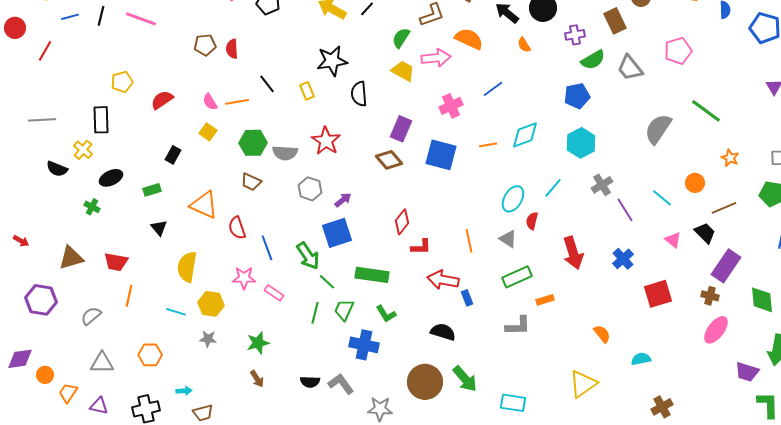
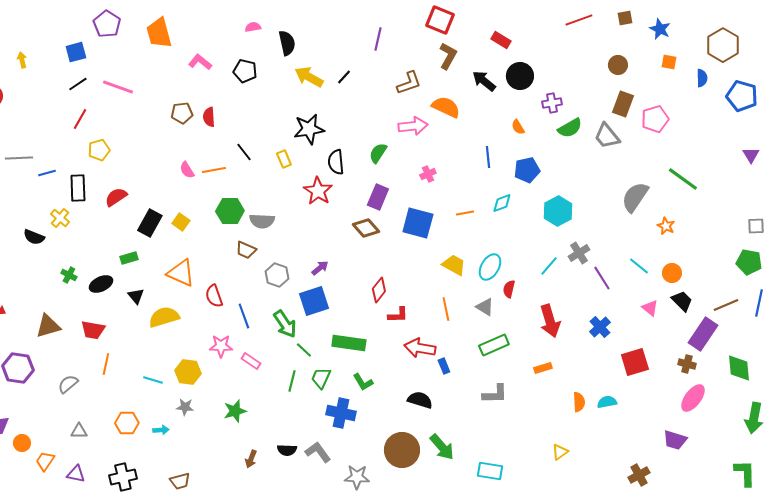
black line: (101, 16) -> (78, 84), turned 42
blue line: (70, 17) -> (47, 173), moved
brown rectangle: (615, 21) -> (623, 104), moved, turned 45
green semicircle: (401, 38) -> (378, 153), moved
orange semicircle: (524, 45) -> (518, 127), moved
red line: (45, 51) -> (80, 119), moved
yellow trapezoid: (403, 71) -> (454, 265), moved
blue line: (493, 89) -> (488, 157), moved, turned -60
blue pentagon: (577, 96) -> (527, 170), moved
red semicircle: (162, 100) -> (116, 197), moved
pink cross: (451, 106) -> (428, 174), size x0.7
gray line: (42, 120) -> (19, 158), moved
yellow square: (208, 132) -> (181, 222), moved
cyan diamond: (525, 135) -> (502, 203), size x0.7
red star: (326, 141) -> (318, 191), moved
black rectangle: (173, 155) -> (150, 223), size x1.5
orange star: (730, 158) -> (666, 226), moved
black ellipse: (111, 178) -> (101, 284), moved
brown trapezoid: (251, 182) -> (246, 250), moved
orange circle: (695, 183) -> (672, 273), moved
cyan line: (553, 188) -> (549, 266), moved
gray hexagon: (310, 189) -> (277, 275), moved
brown line: (724, 208) -> (726, 305), moved
yellow semicircle: (187, 267) -> (164, 317), moved, turned 64
orange rectangle: (545, 300) -> (543, 368), moved
orange semicircle: (602, 334) -> (579, 402), turned 36
cyan semicircle: (641, 359) -> (607, 402), moved
gray triangle: (102, 363) -> (79, 431), size x0.7
purple trapezoid: (747, 372) -> (675, 440), moved
brown arrow: (257, 379) -> (251, 459), moved, turned 54
yellow triangle: (583, 384) -> (560, 452), size x0.6
cyan arrow: (184, 391) -> (161, 430), moved

